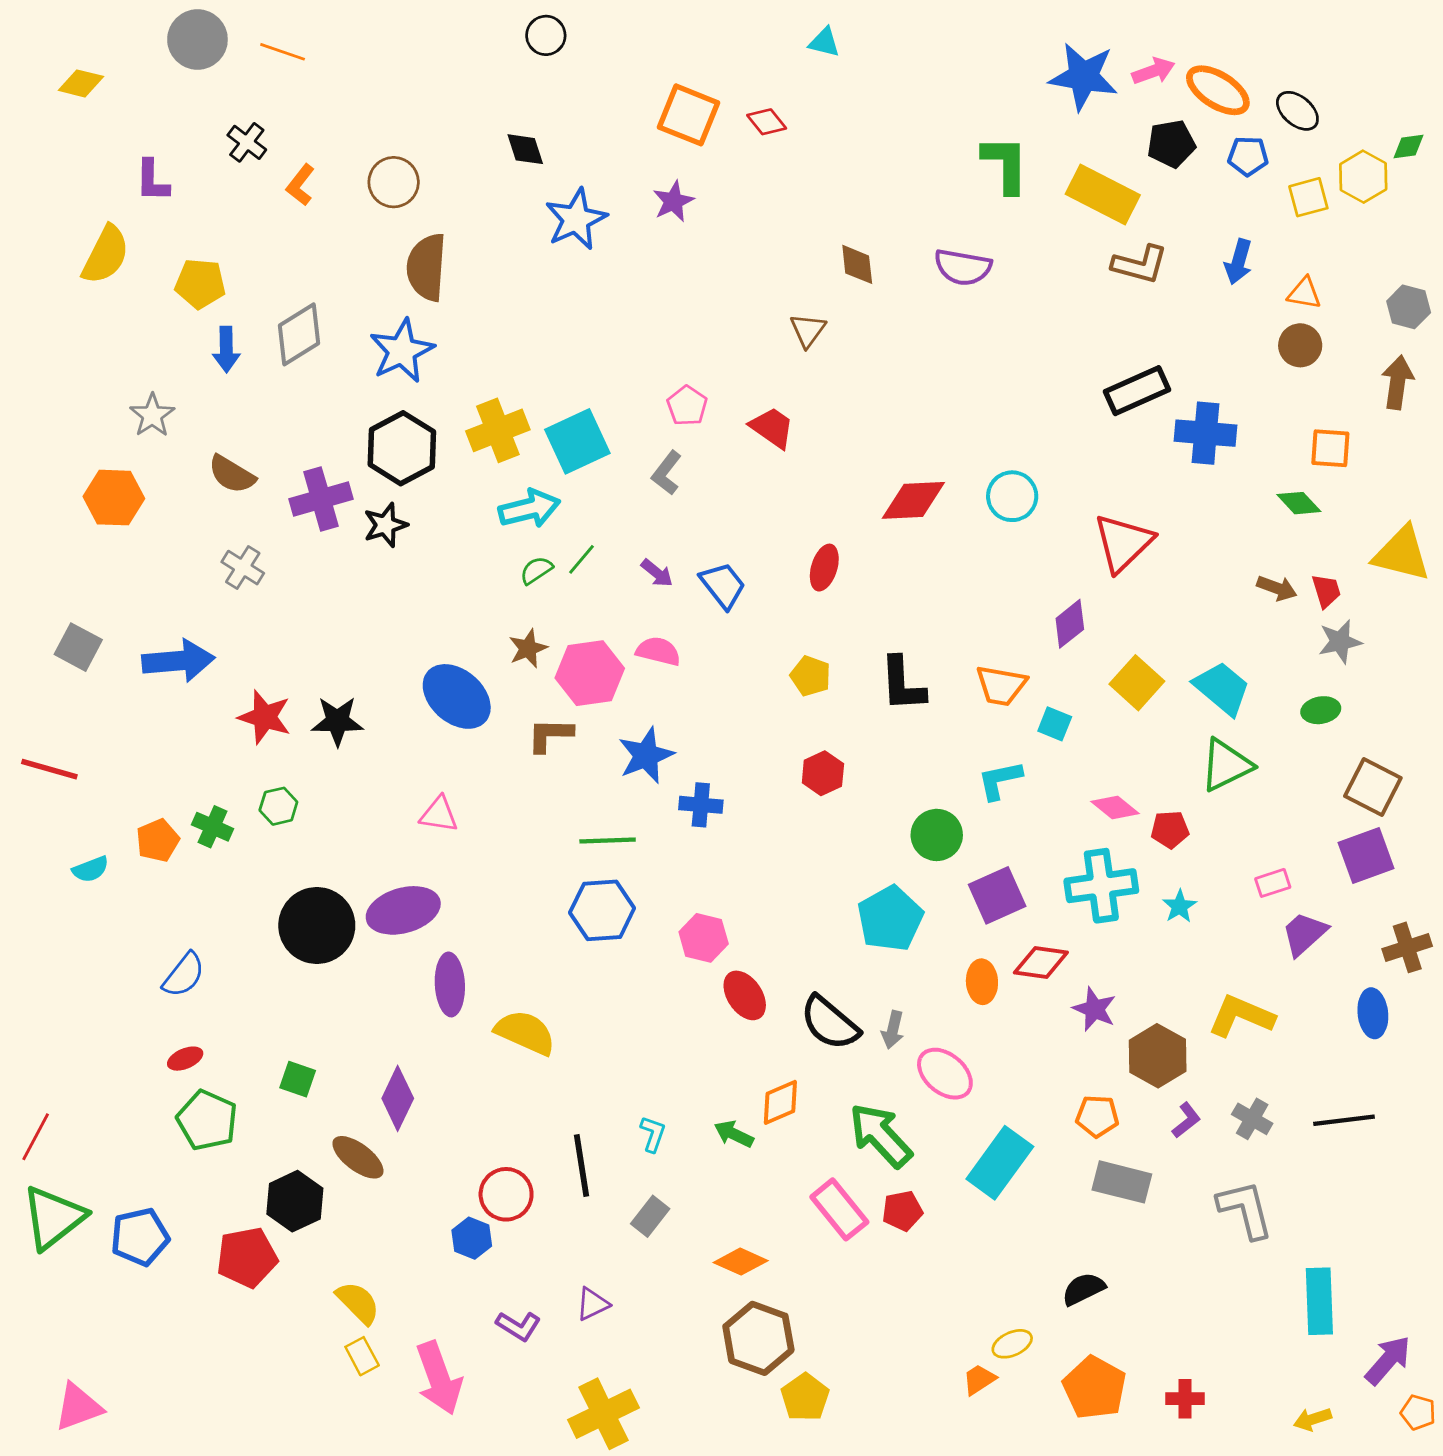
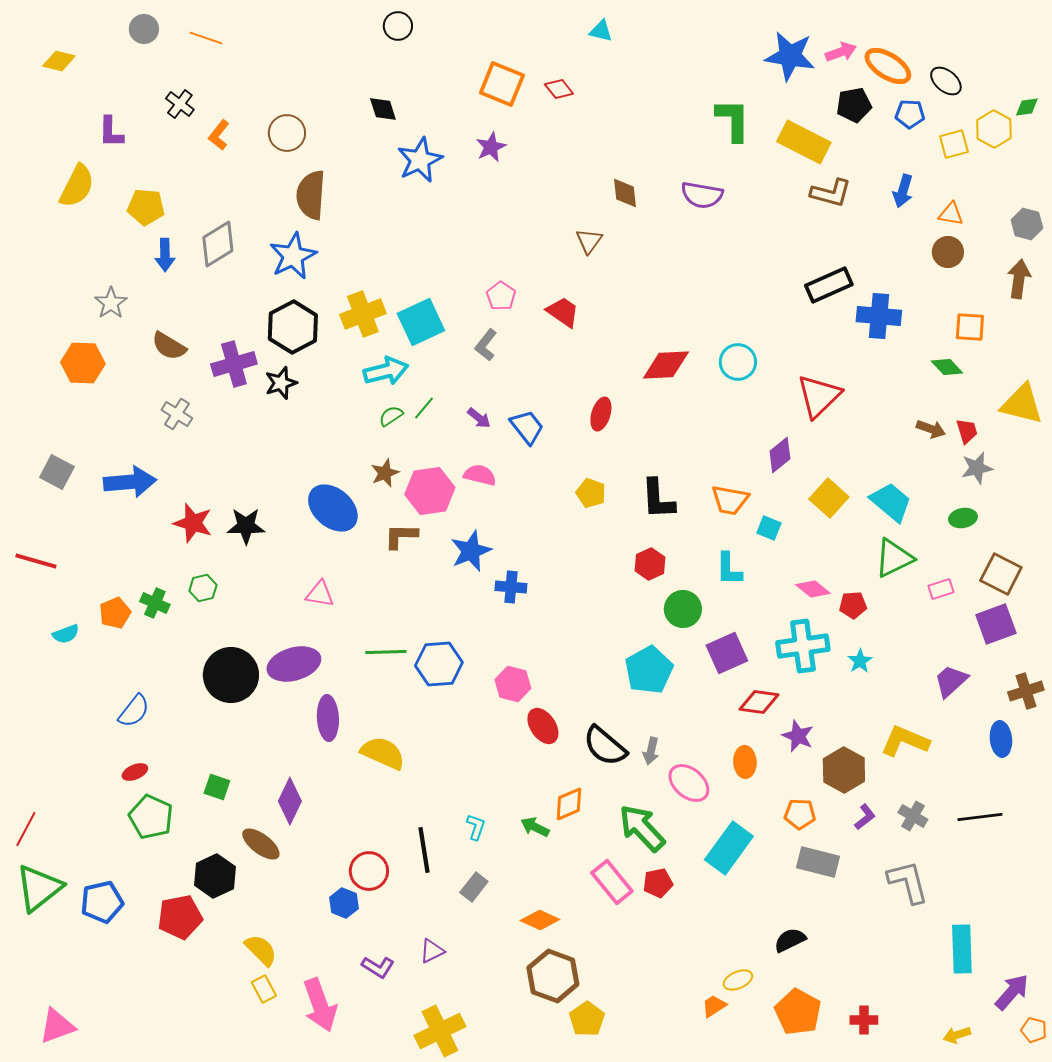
gray circle: (197, 40) -> (144, 29), size x0.7
red hexagon: (823, 773) -> (650, 564), moved
cyan L-shape: (1000, 780) -> (729, 569), turned -78
green line: (608, 840) -> (386, 652), moved
pink rectangle: (1273, 883) -> (941, 589), moved
orange ellipse: (982, 982) -> (745, 762), moved

